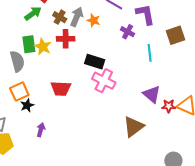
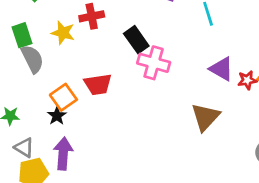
green rectangle: (29, 44) -> (22, 35), moved
black rectangle: (95, 62) -> (136, 40), turned 48
orange square: (19, 92) -> (63, 97), moved
purple arrow: (41, 130) -> (63, 154), moved, size x1.6

